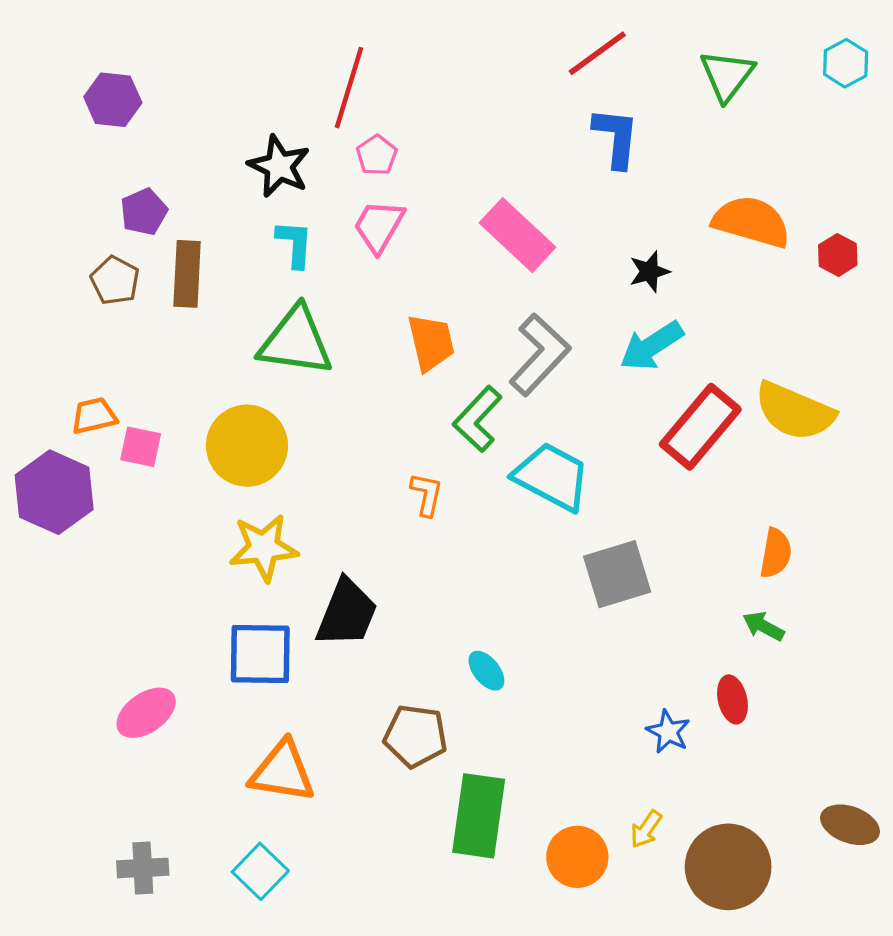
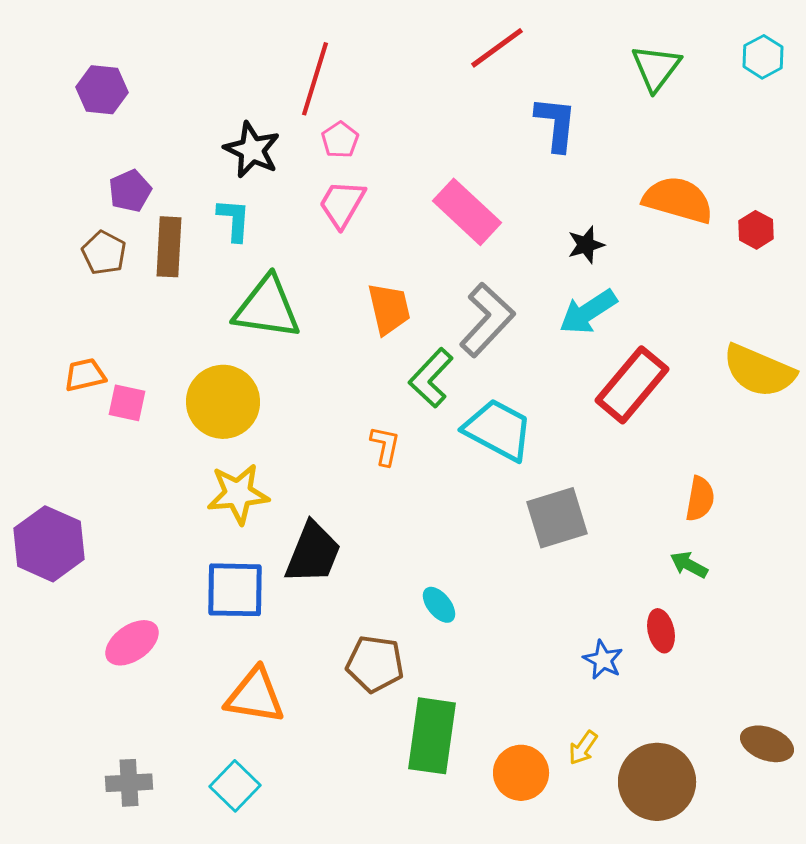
red line: (597, 53) -> (497, 48), moved
cyan L-shape: (295, 244) -> (234, 220), moved
yellow semicircle: (795, 411) -> (759, 371), moved
purple hexagon: (54, 492) -> (49, 544), moved

